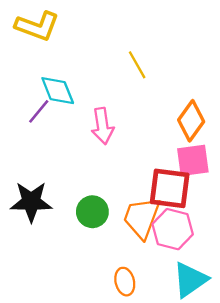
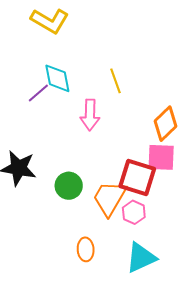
yellow line: (137, 65) -> (116, 81), moved
pink hexagon: (173, 229) -> (134, 212), size x0.7

